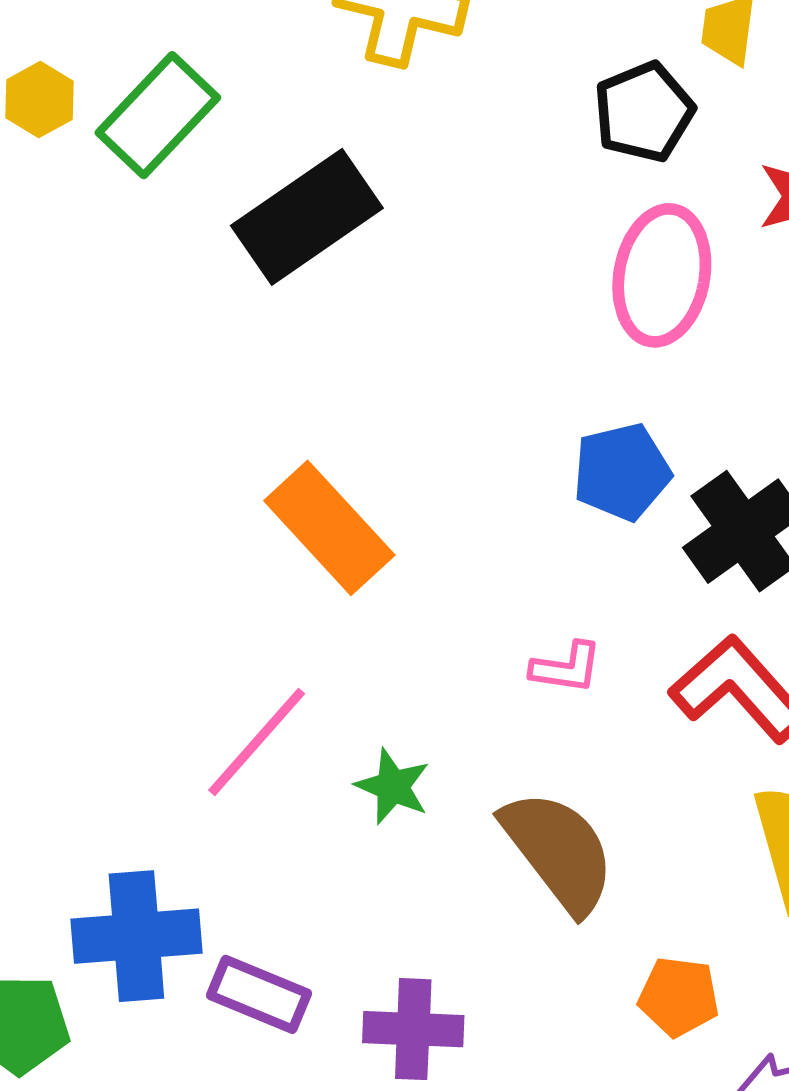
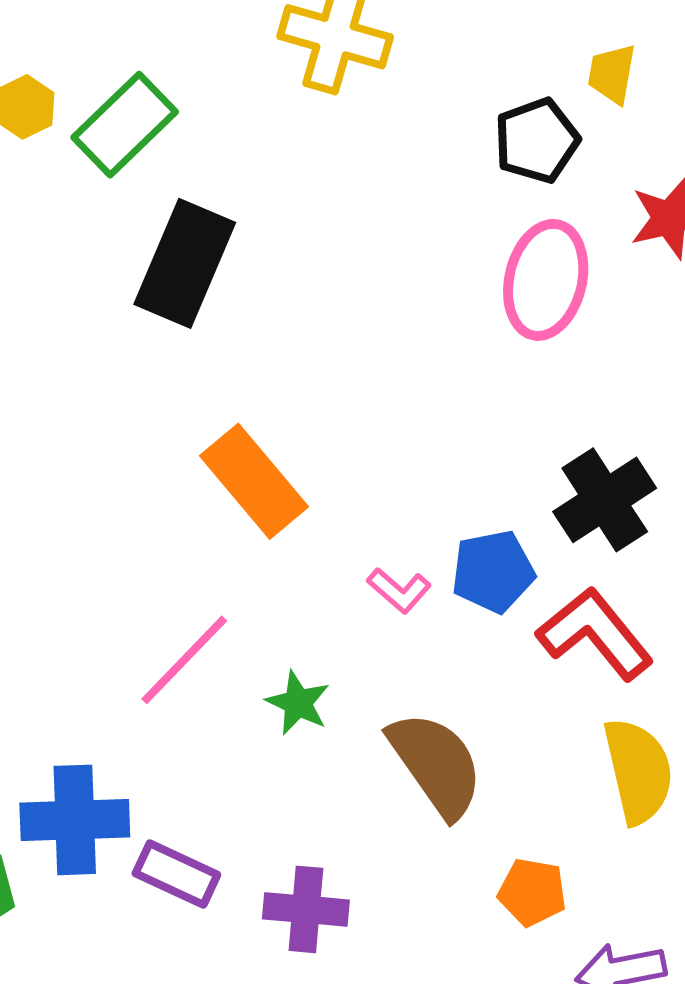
black rectangle: (307, 217) -> (185, 263), moved, turned -35
blue pentagon: (622, 472) -> (493, 571), moved
pink L-shape: (566, 668) -> (399, 590), moved, turned 30

